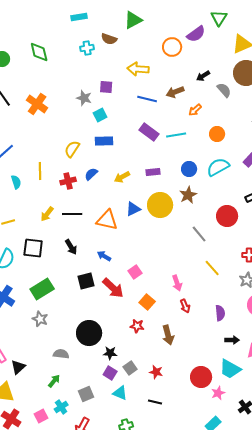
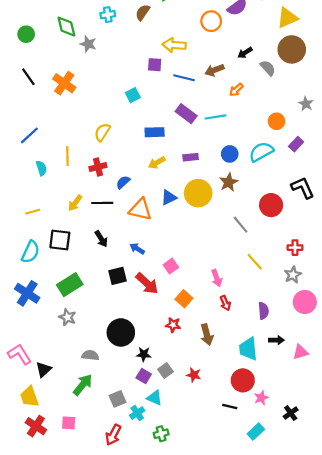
brown semicircle: (109, 39) -> (143, 12), turned 105
cyan cross: (87, 48) -> (108, 15), moved
purple square: (106, 87) -> (155, 65), moved
gray star: (84, 98) -> (88, 44), moved
orange circle: (217, 134) -> (277, 121), moved
blue rectangle: (104, 141) -> (155, 132), moved
blue semicircle: (91, 174) -> (123, 182), moved
cyan trapezoid: (230, 369) -> (248, 349), moved, turned 55
green arrow: (54, 381) -> (83, 385), size x1.5
black line: (155, 402) -> (230, 406), moved
cyan cross: (61, 407) -> (137, 413), moved
pink square: (41, 416) -> (69, 423), turned 32

